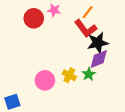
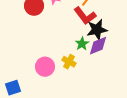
green star: (89, 74) -> (82, 44), moved

